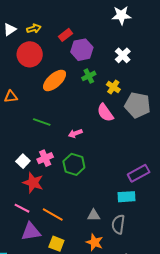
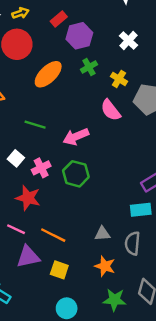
pink arrow: (75, 133) -> (76, 137), size x1.5
white square: (23, 161) -> (16, 158), moved

